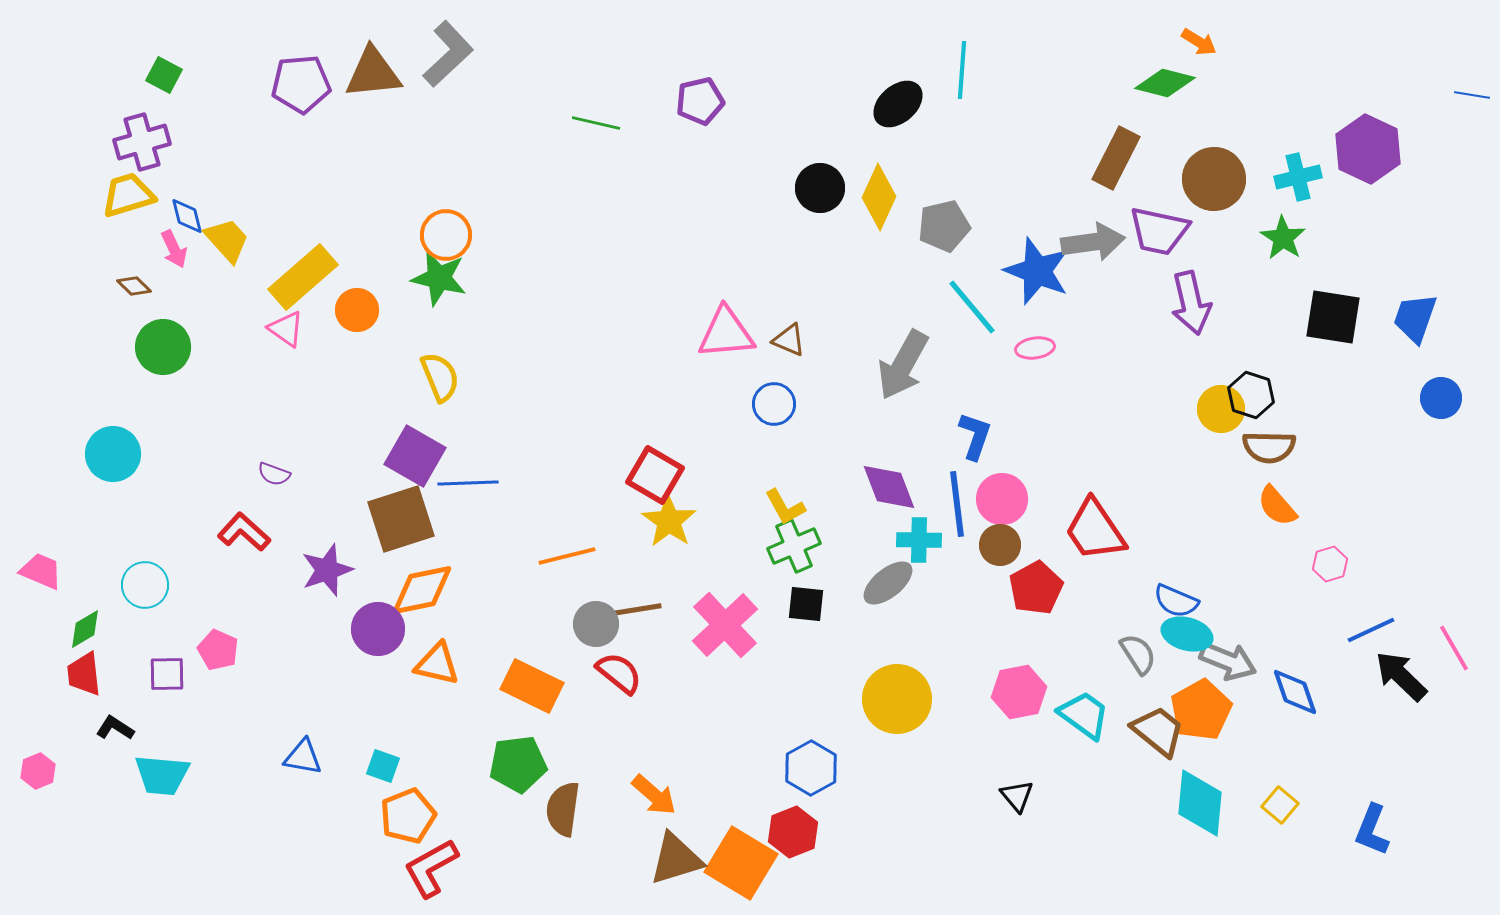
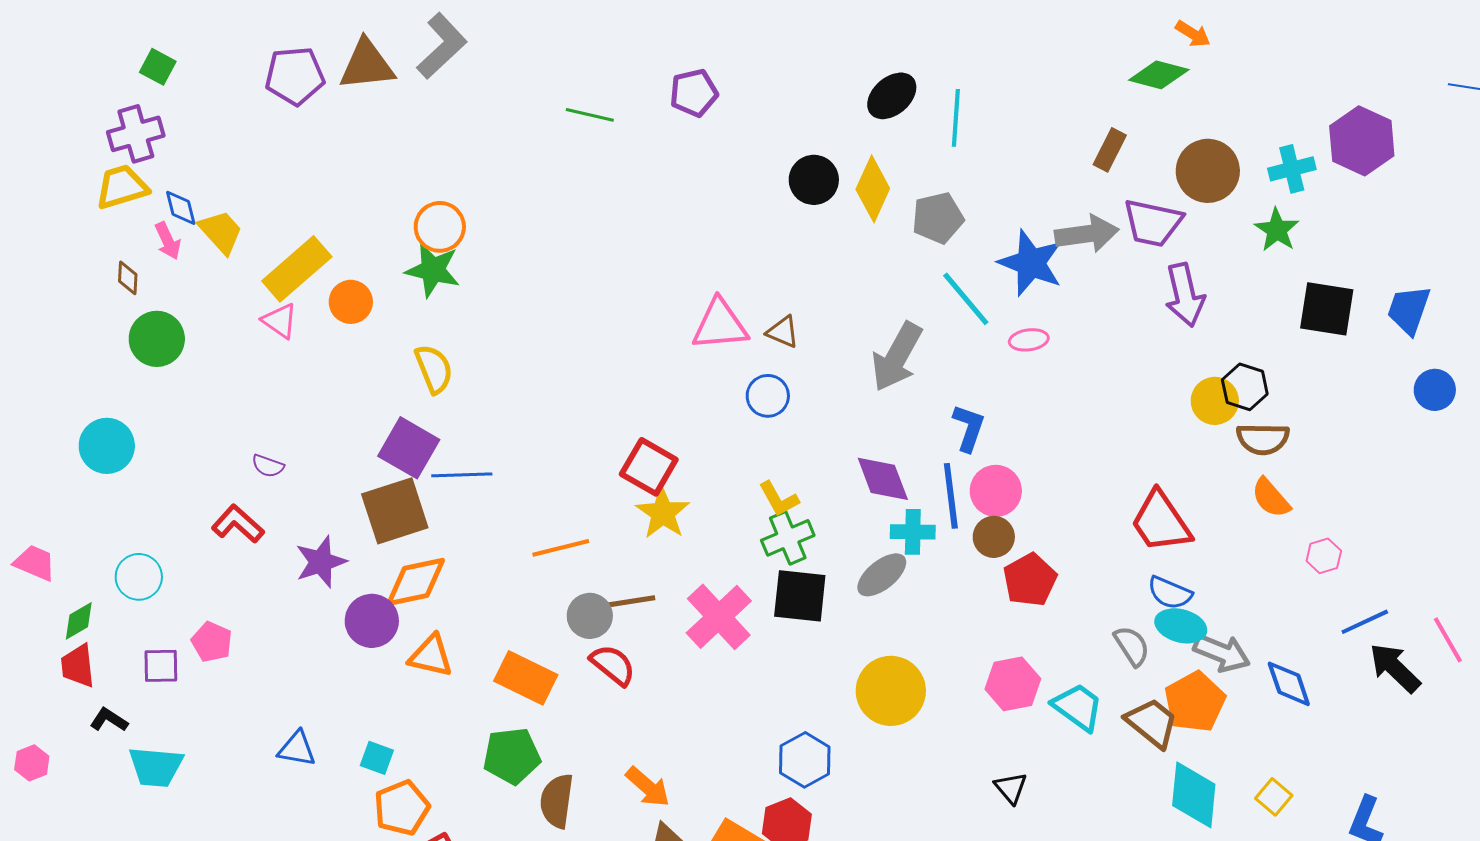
cyan line: (962, 70) -> (956, 118), moved
brown rectangle: (1116, 158) -> (1110, 150), size x0.7
brown diamond: (134, 286) -> (128, 278), turned 48
red trapezoid: (1095, 530) -> (1161, 522), moved
black square: (806, 604) -> (800, 596), size x1.5

